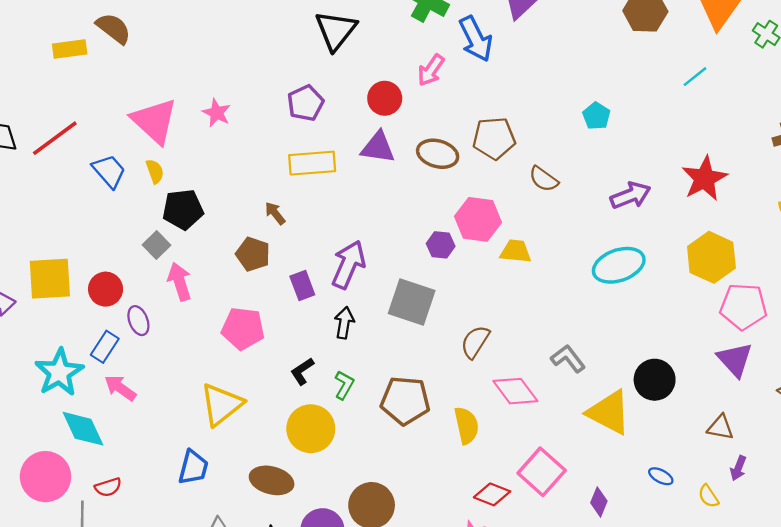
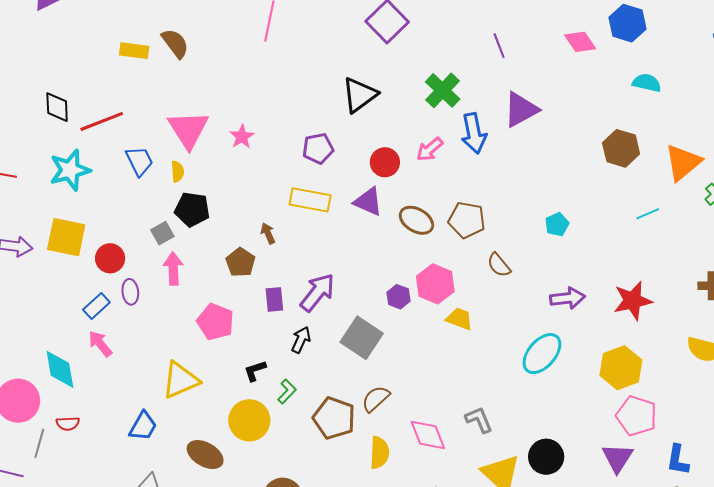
cyan ellipse: (619, 265) -> (542, 354), turned -45
brown semicircle: (475, 342) -> (376, 399), moved
cyan star: (59, 372) -> (70, 170), moved

